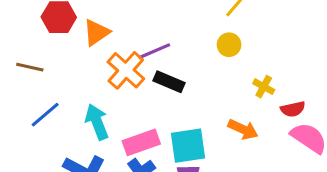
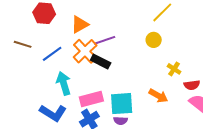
orange triangle: (96, 32) -> (80, 24), moved
black rectangle: (169, 82) -> (101, 62), moved
blue line: (45, 115) -> (52, 54), moved

